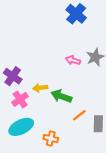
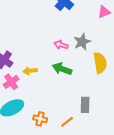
green arrow: (61, 96) -> (62, 69), moved
orange line: (79, 115) -> (67, 122), moved

